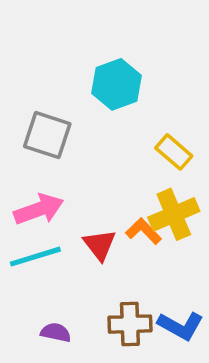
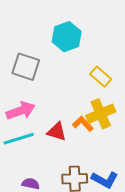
red triangle: (100, 245) -> (57, 132), turned -35

